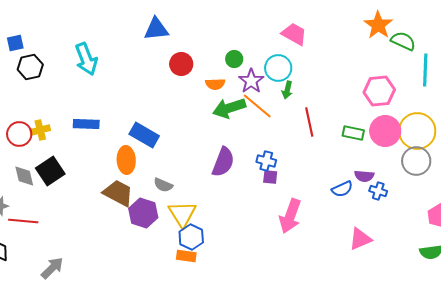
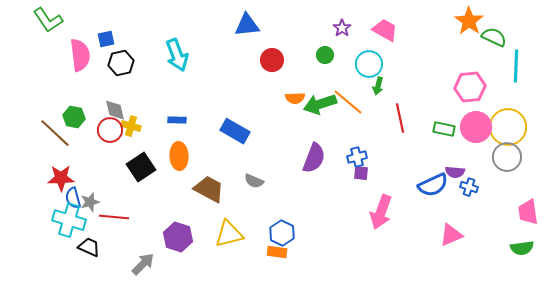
purple star: (251, 81) -> (342, 28), moved, size x0.7
orange semicircle: (215, 84) -> (295, 98), moved
blue rectangle: (86, 124) -> (177, 120), size x0.7
yellow cross: (40, 130) -> (131, 126), turned 30
orange ellipse: (126, 160) -> (179, 156), moved
blue cross: (266, 161) -> (357, 157), turned -30
gray diamond: (24, 176) -> (115, 110), moved
blue semicircle: (342, 189) -> (433, 185), size x1.4
purple hexagon: (143, 213) -> (178, 237), moved
yellow triangle: (182, 214) -> (229, 234), moved, turned 48

